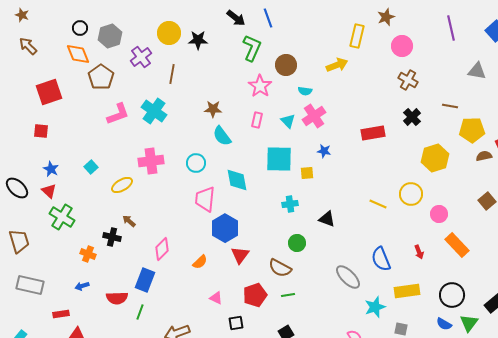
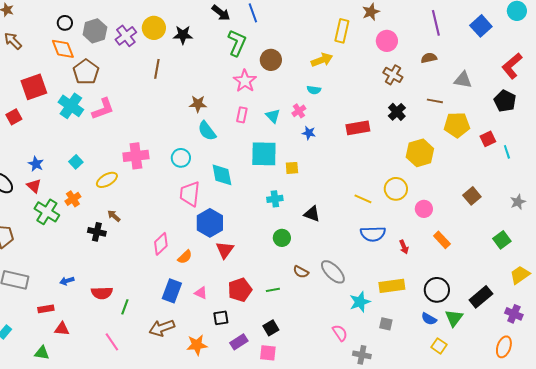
purple cross: (141, 57) -> (126, 36), moved
gray triangle: (477, 71) -> (463, 80), moved
cyan semicircle: (305, 91) -> (314, 90), moved
cyan cross: (154, 111) -> (71, 106), moved
pink cross: (314, 116) -> (299, 111), size x0.6
red square: (41, 131) -> (14, 117), moved, turned -35
blue star: (324, 151) -> (309, 133), moved
brown semicircle: (484, 156) -> (429, 58), moved
orange rectangle: (457, 245) -> (442, 240), size x0.7
pink diamond: (162, 249) -> (161, 244), moved
orange cross: (88, 254) -> (73, 199), moved, turned 35
blue semicircle: (381, 259) -> (373, 234), moved, turned -70
brown semicircle: (280, 268) -> (301, 272), moved, size x0.7
blue rectangle: (145, 280) -> (172, 291), moved

